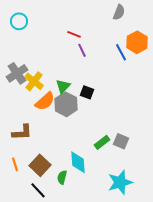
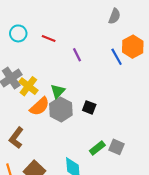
cyan circle: (19, 21) -> (18, 33), moved
red line: (74, 34) -> (49, 39), moved
black square: (87, 92) -> (89, 107), moved
brown L-shape: (22, 132) -> (16, 138), turned 130

